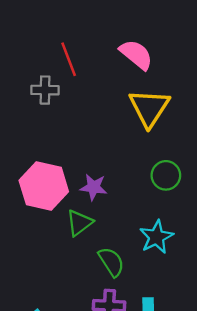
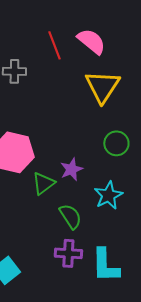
red line: (69, 59) -> (54, 45), moved
purple star: (94, 187) -> (71, 169), moved, turned -30

